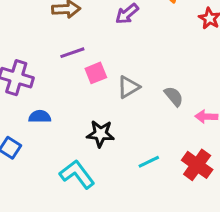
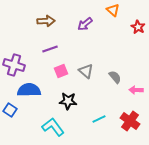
pink square: (96, 73) -> (61, 71), moved
gray triangle: (129, 87) -> (86, 71), turned -49
blue semicircle: (40, 117) -> (29, 90), size x1.6

